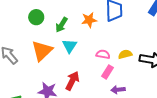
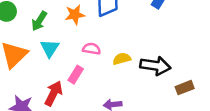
pink semicircle: (103, 54) -> (92, 49), moved
pink rectangle: (107, 72) -> (76, 75), moved

